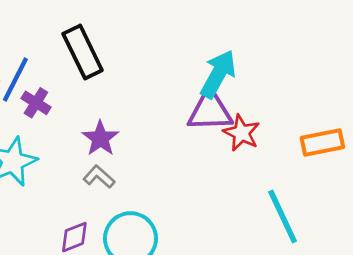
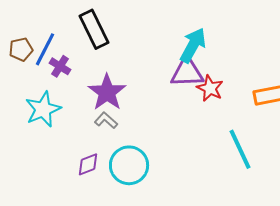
purple star: (100, 138) -> (107, 92), size x1.4

